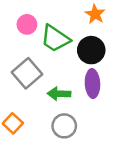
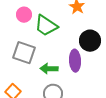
black circle: (91, 50) -> (90, 41), moved
gray square: (27, 73) -> (24, 53), turned -30

